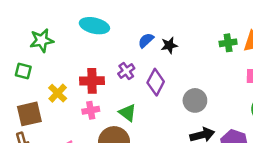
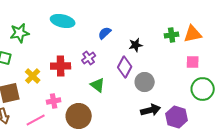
black star: (169, 45) -> (136, 45), moved
purple diamond: (156, 82) -> (125, 67), moved
pink cross: (91, 110) -> (54, 101), moved
green triangle: (128, 113) -> (98, 85), moved

